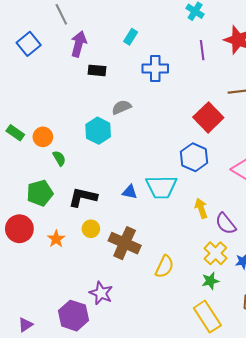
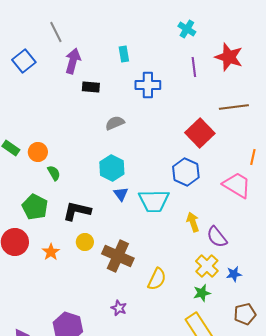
cyan rectangle: (131, 37) -> (124, 54), turned -42
cyan hexagon: (98, 131) -> (112, 168), moved
blue triangle: (130, 192) -> (121, 194), moved, turned 42
green pentagon: (40, 193) -> (35, 207), turned -30
purple star: (101, 293) -> (119, 308), moved, size x0.7

